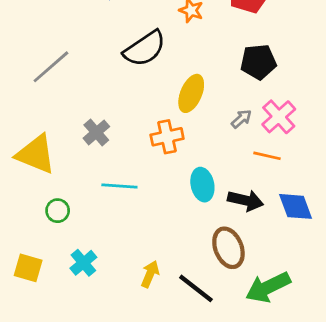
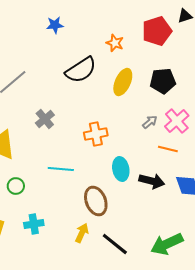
yellow ellipse: (191, 93) -> (123, 82), moved
gray cross: (96, 132) -> (45, 119), moved
brown ellipse: (228, 248) -> (96, 201), moved
cyan cross: (83, 263) -> (34, 224), turned 30

